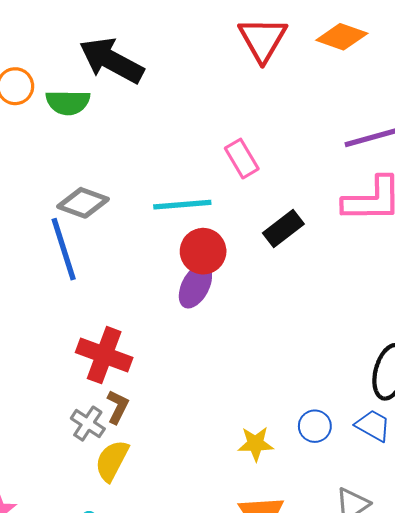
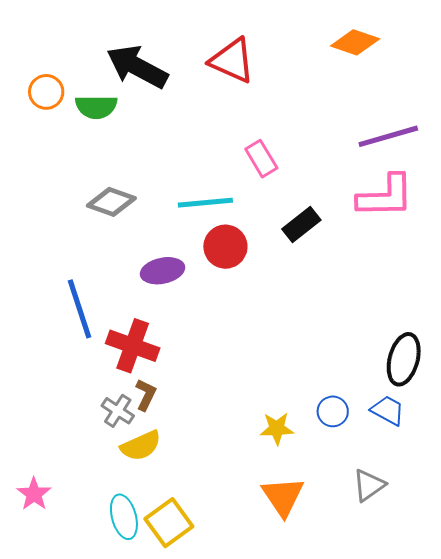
red triangle: (263, 39) -> (232, 61), moved, turned -36
blue line: (64, 249) -> (80, 309), moved
purple ellipse: (195, 286) -> (162, 271), moved, turned 51
yellow semicircle: (112, 461) -> (141, 446), turned -141

